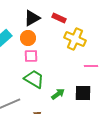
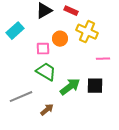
orange circle: (28, 38) -> (60, 39), moved
green arrow: (58, 94) -> (70, 87), size x1.5

